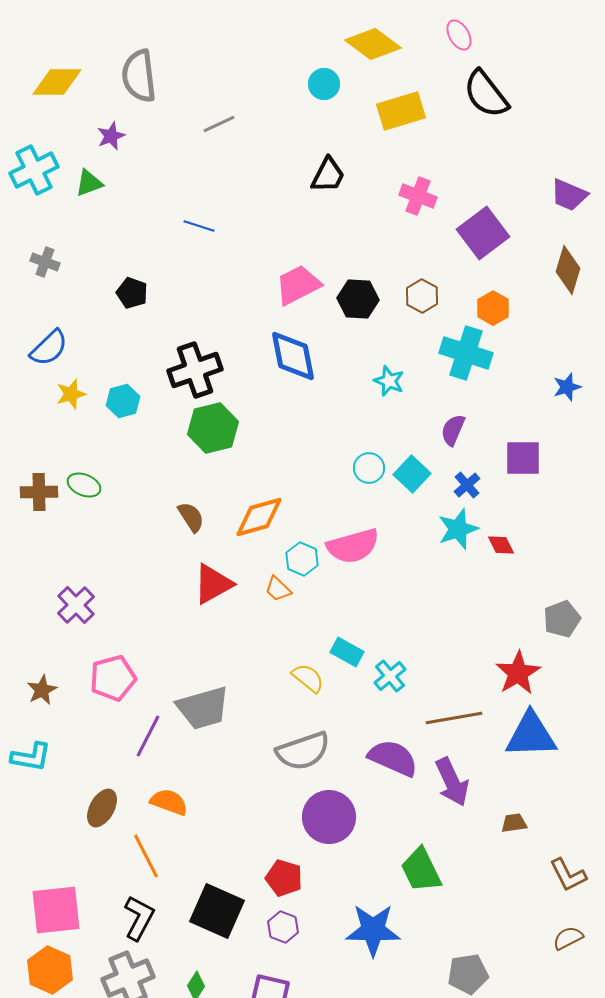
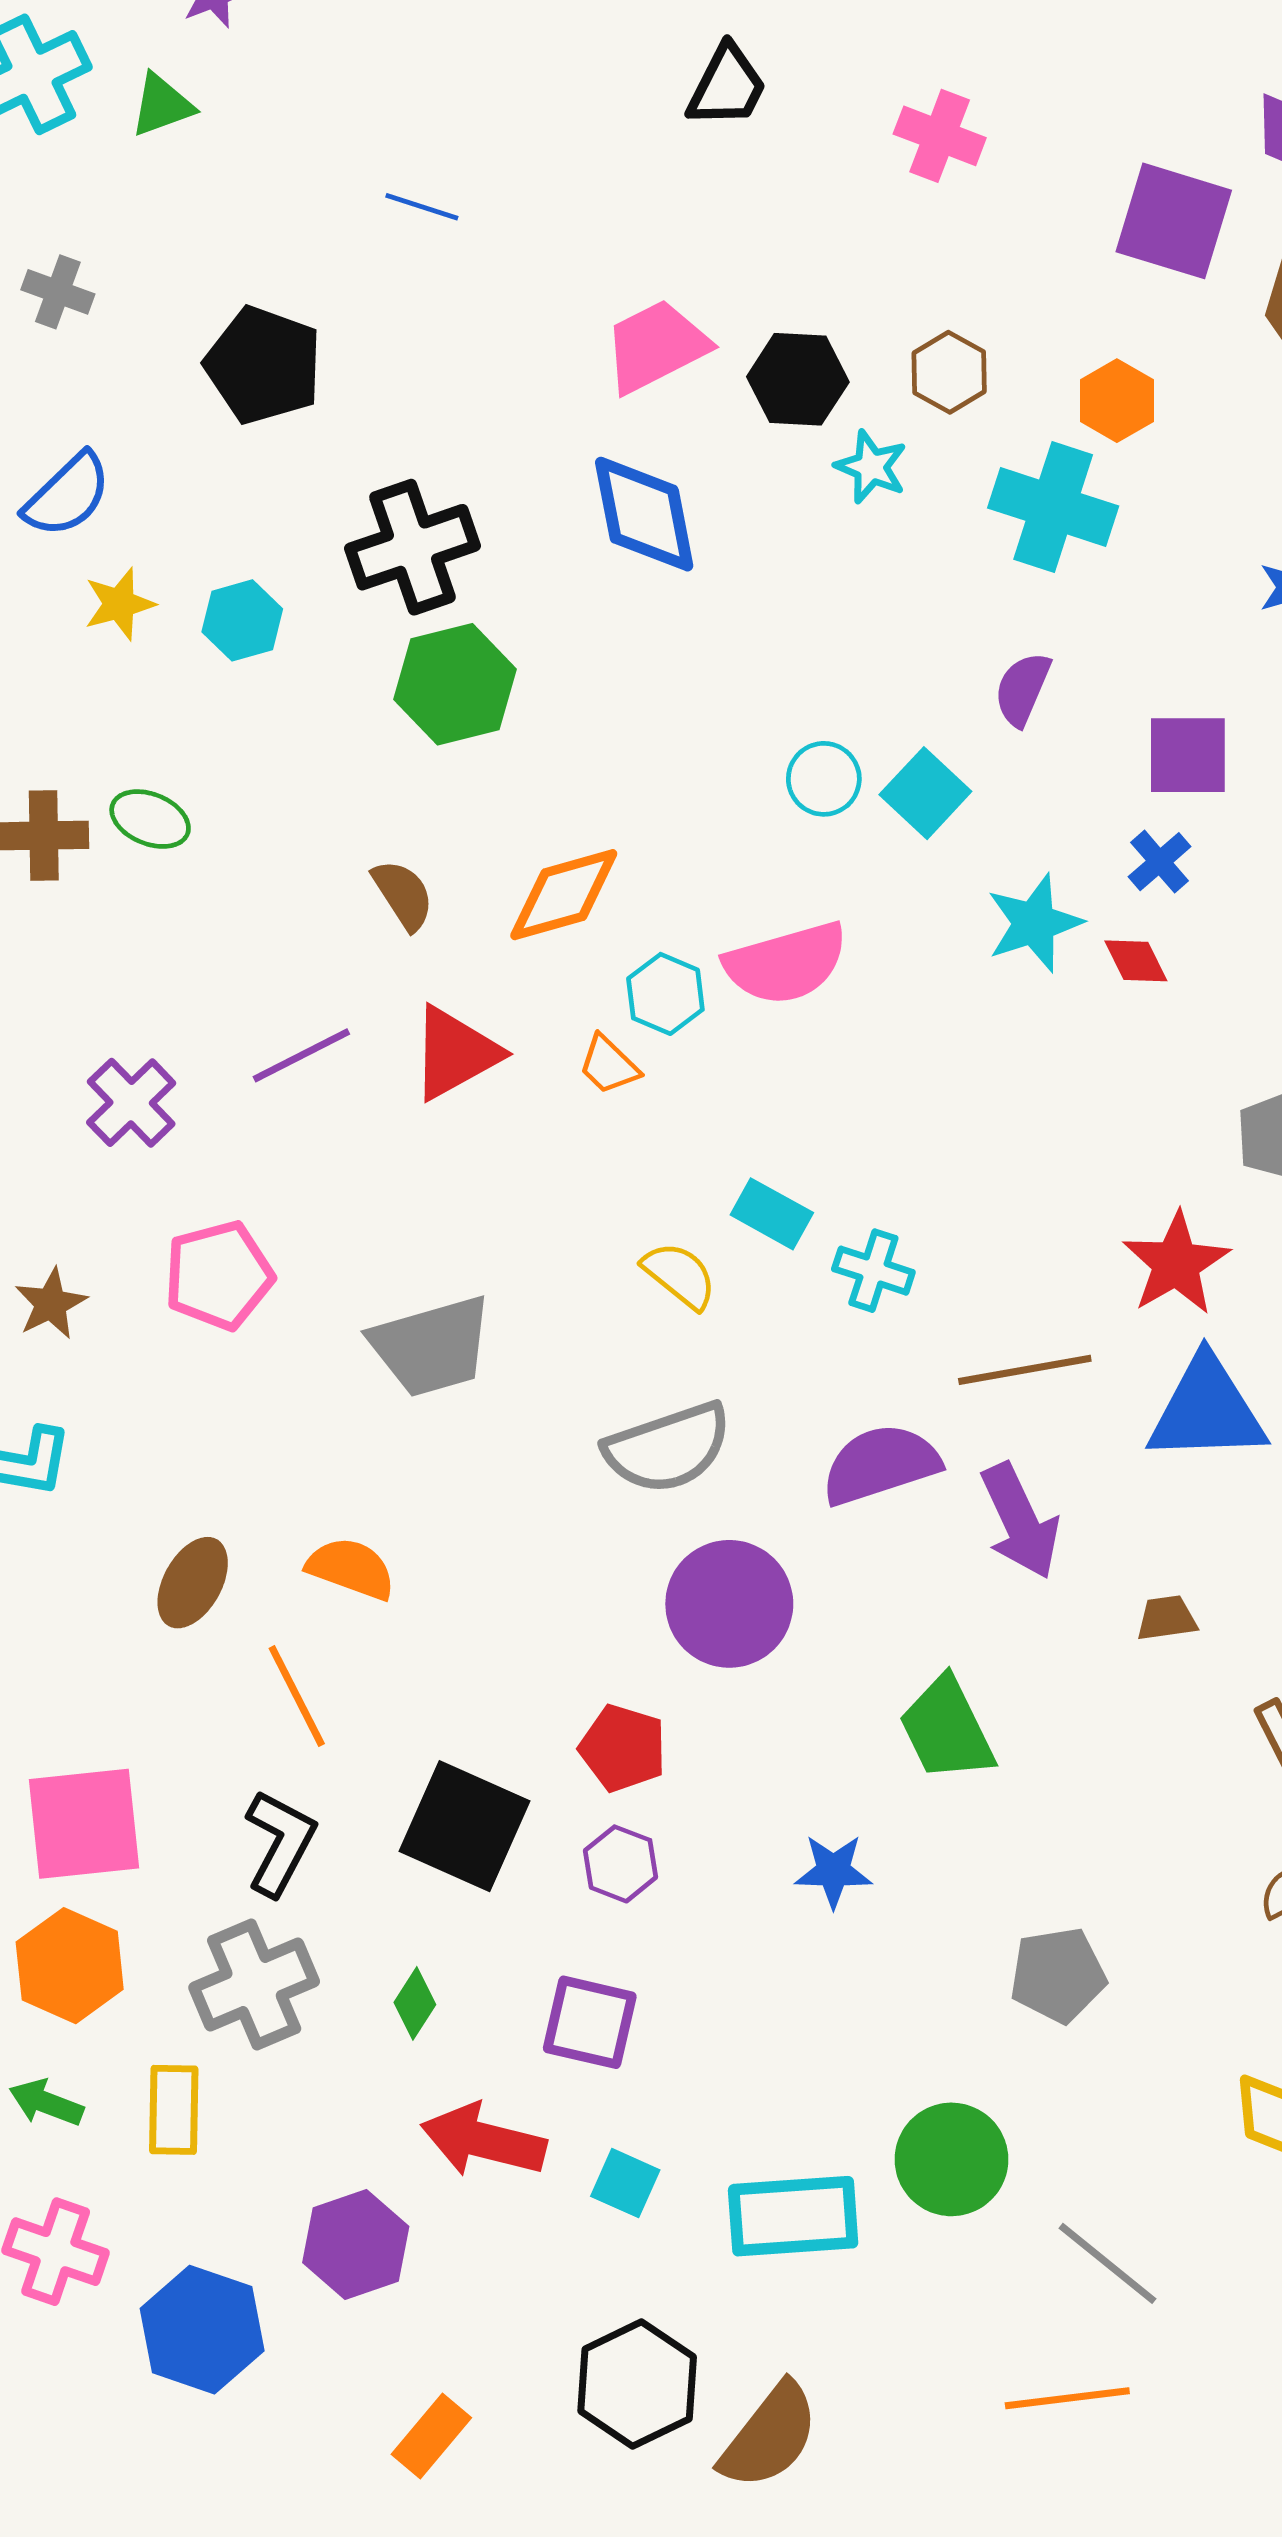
purple square: (483, 233) -> (1174, 221), moved, turned -36
black pentagon: (132, 293) -> (264, 365), size x1.6
cyan star: (389, 381) -> (871, 467), moved
blue cross: (467, 485) -> (1160, 862), moved
cyan cross: (390, 676) -> (873, 1271), turned -32
purple line: (148, 736) -> (301, 1055), moved, turned 36
purple semicircle: (393, 758) -> (881, 1464), turned -42
blue star: (373, 930) -> (833, 1871), size x0.6

